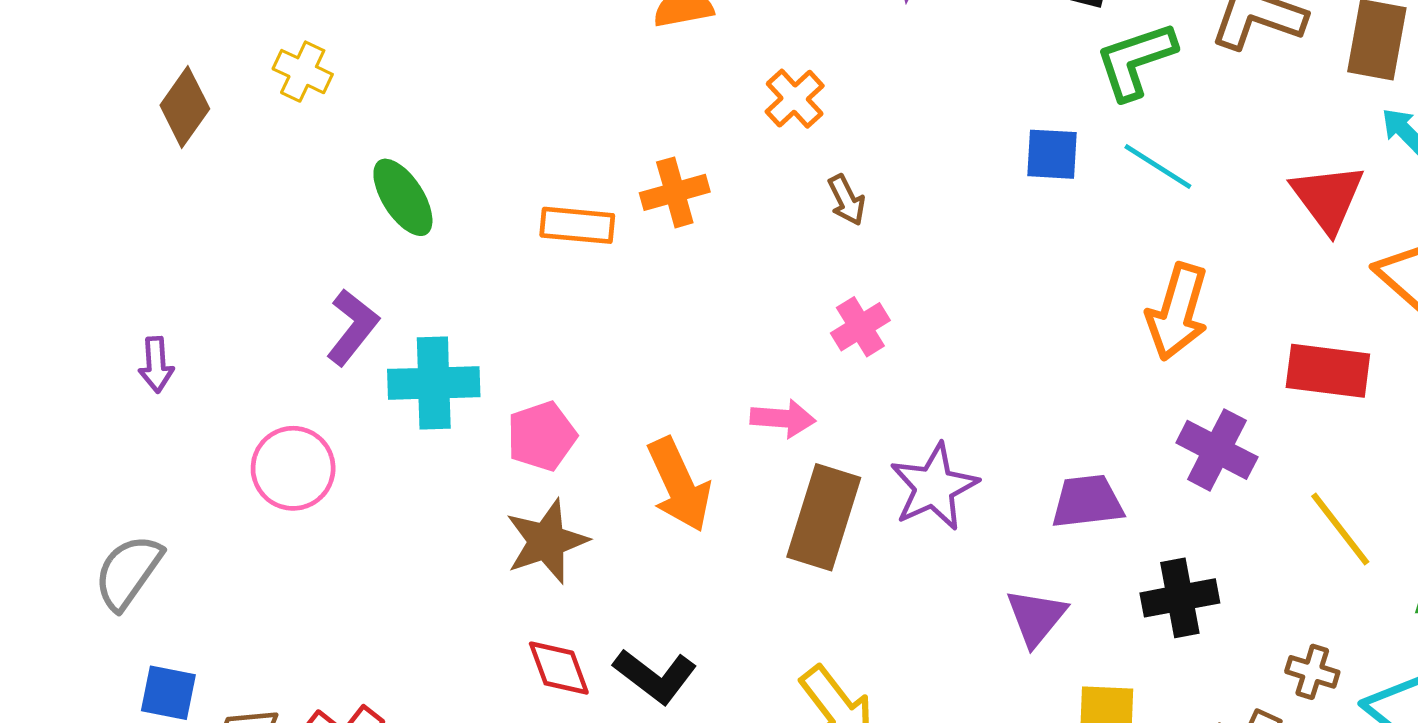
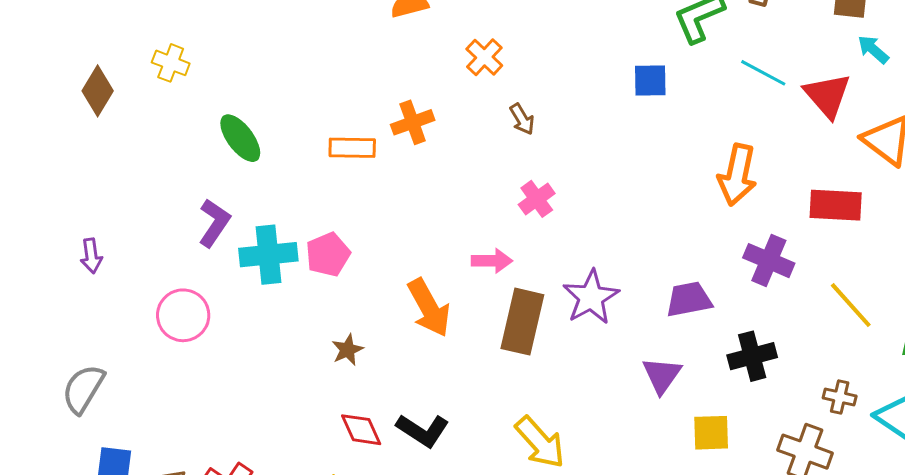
cyan line: (1158, 166) -> (763, 73), moved
pink pentagon: (542, 436) -> (328, 254), moved
brown star: (547, 541) -> (347, 350), size x0.6

